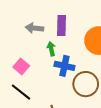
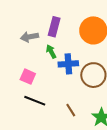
purple rectangle: (61, 25) -> (54, 27), turned 30

